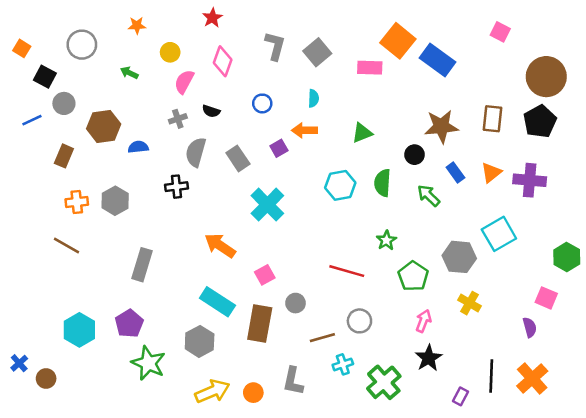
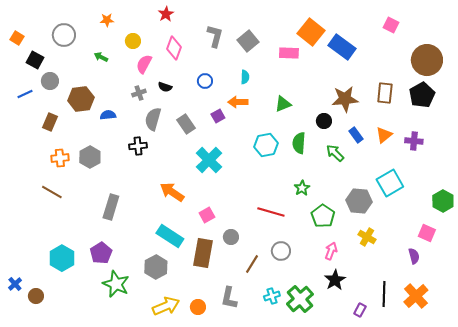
purple cross: (530, 180) -> (414, 141), size x0.7
brown line: (322, 338) -> (252, 264), turned -42
cyan cross: (343, 364) -> (272, 296), moved

